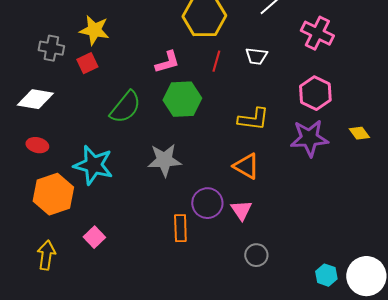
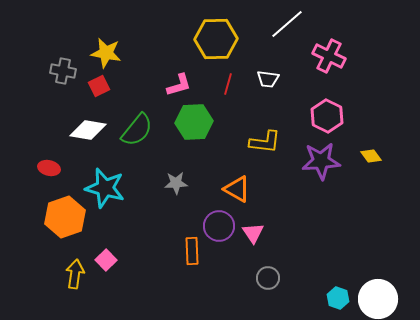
white diamond: (35, 99) -> (88, 130), moved
gray star: (164, 160) -> (176, 183), size x0.7
orange triangle: (246, 166) -> (237, 189), moved
yellow arrow: (46, 255) -> (75, 274), moved

